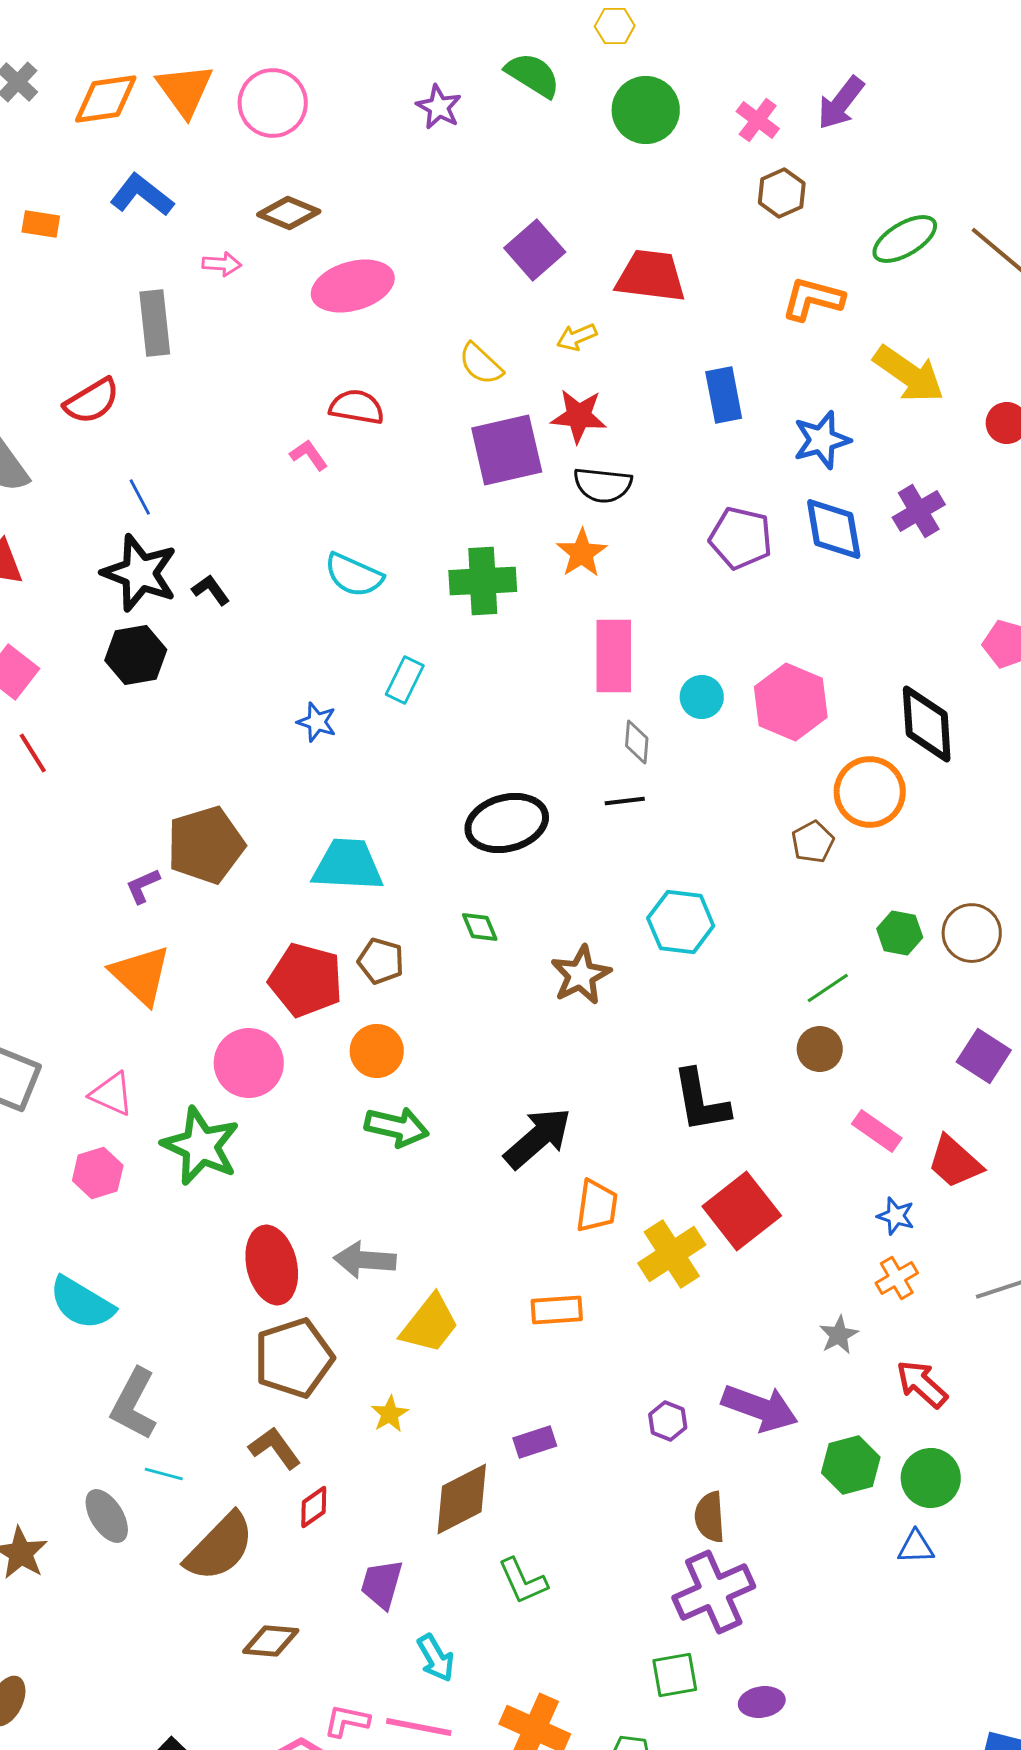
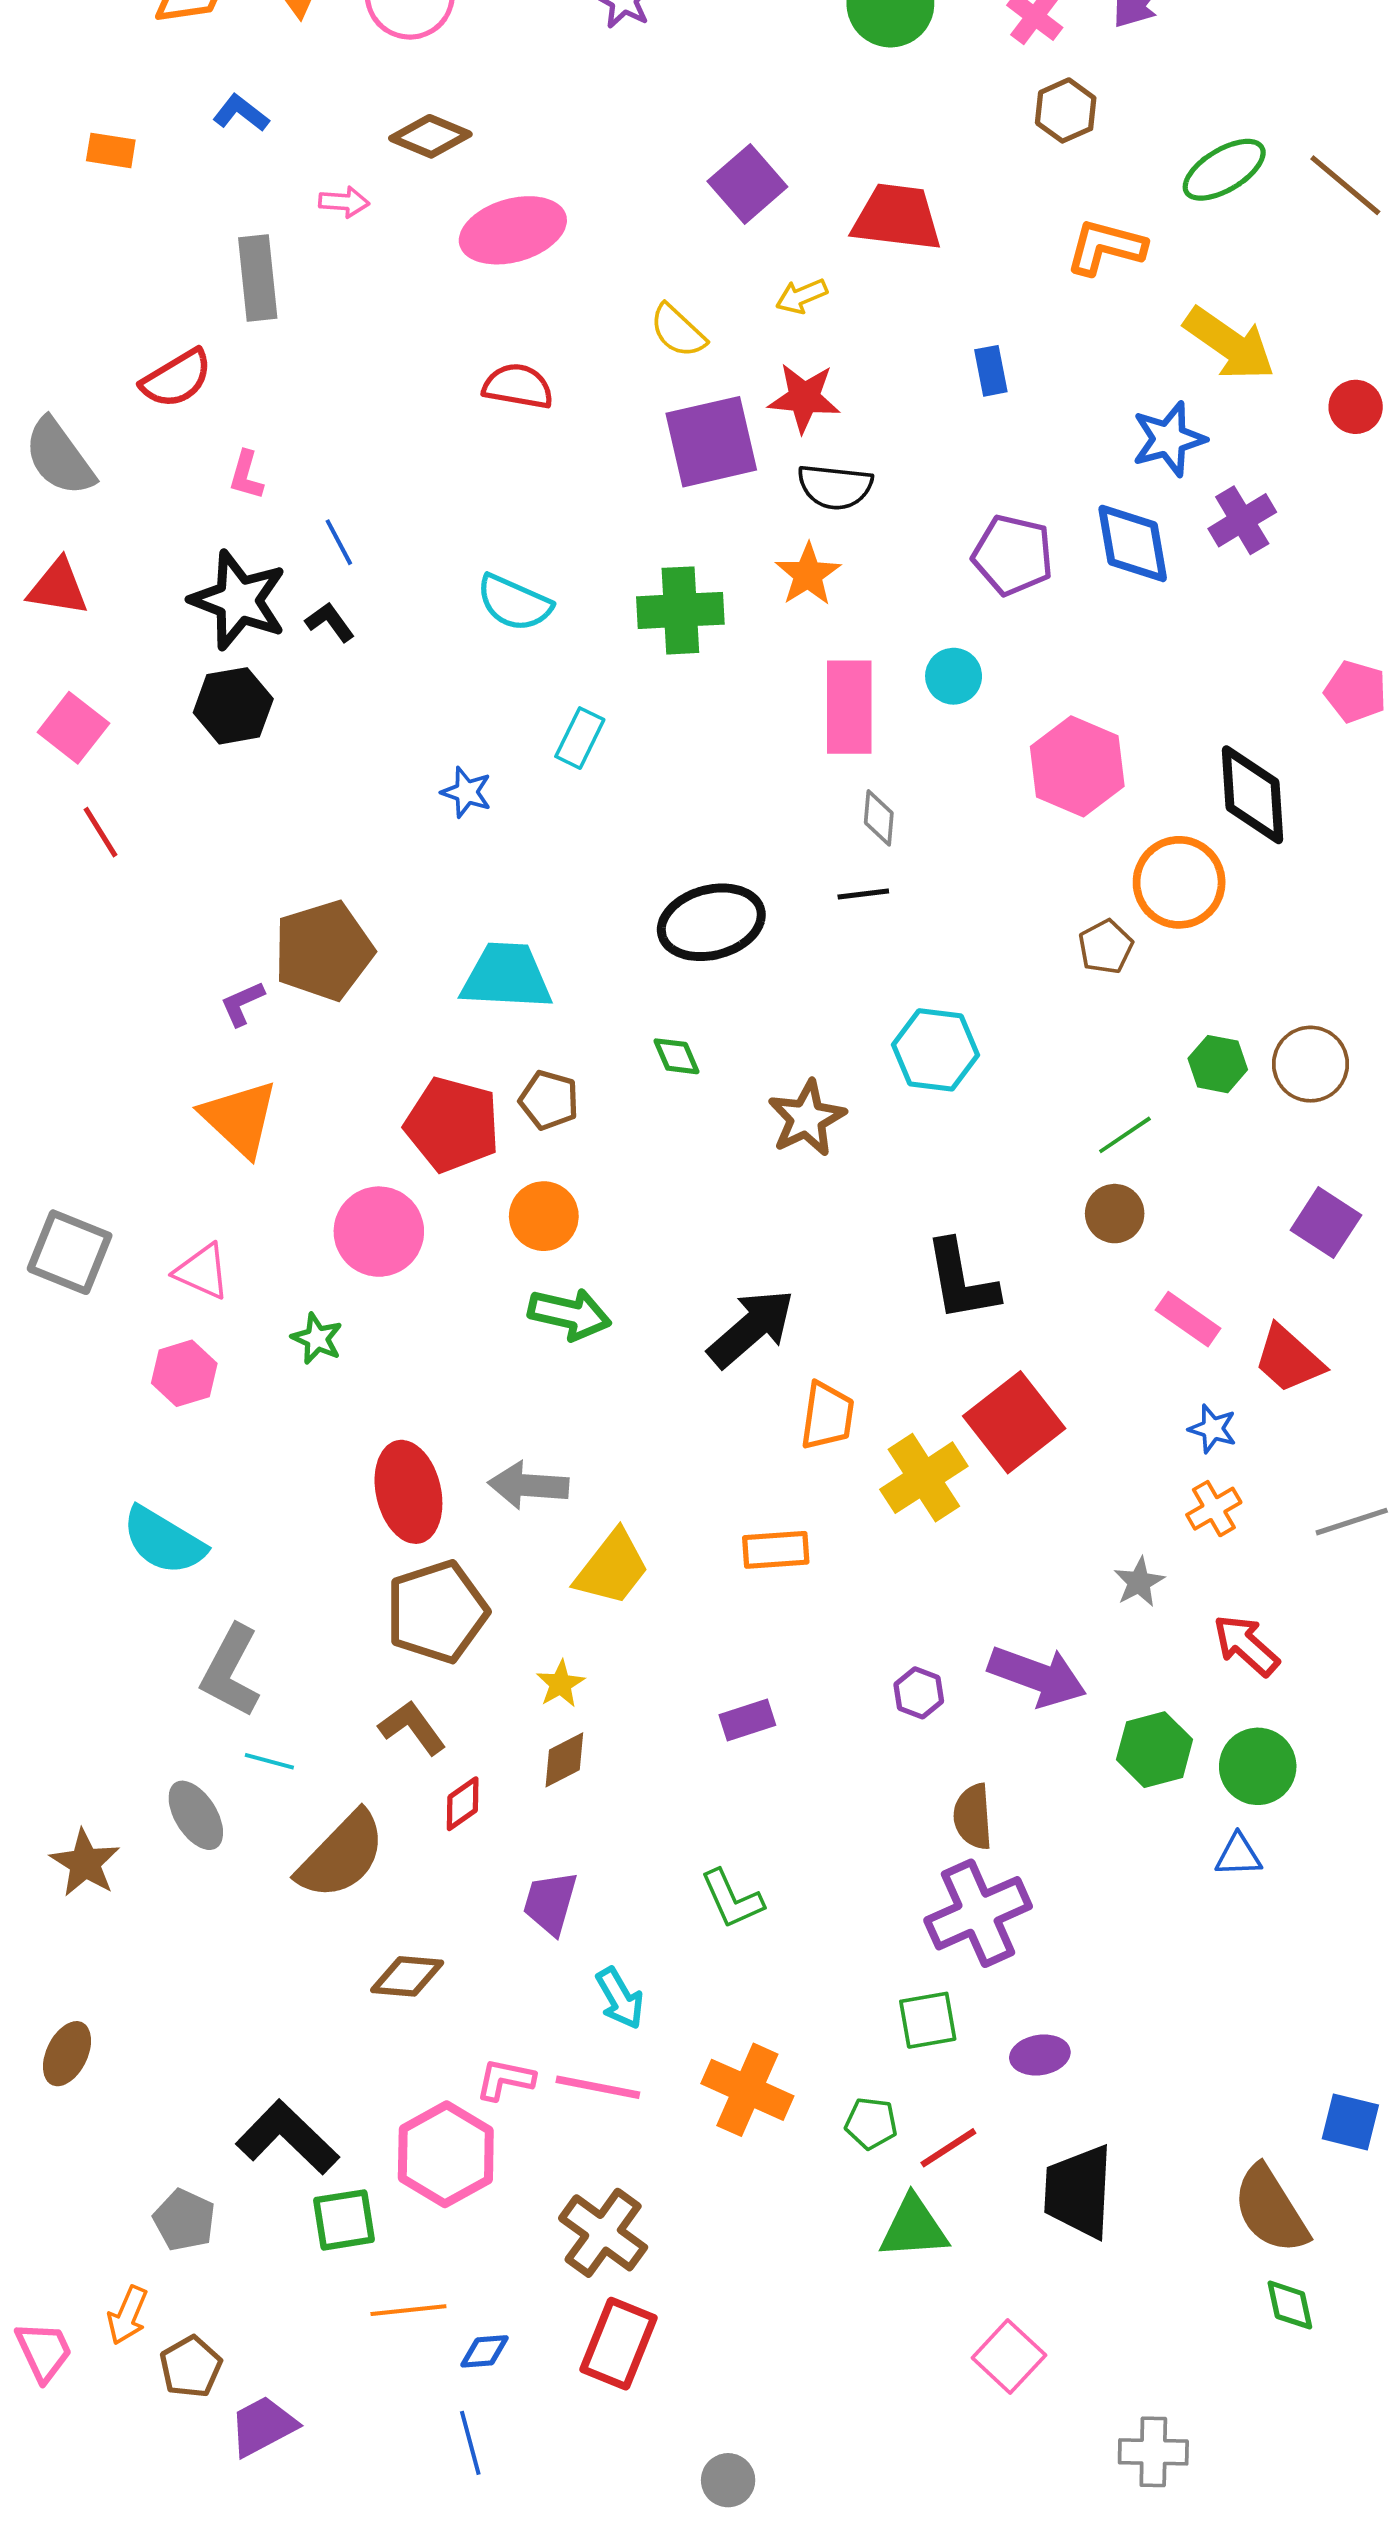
blue L-shape: (142, 195) -> (241, 113), size x0.7
blue rectangle: (724, 395) -> (991, 371), size x0.7
blue star: (822, 440) -> (1169, 439), moved
pink L-shape: (309, 455) -> (246, 475), moved, turned -129
blue line: (140, 497) -> (339, 542), moved
cyan circle: (702, 697) -> (954, 676), moved
green star: (201, 1146) -> (317, 1339), size x0.5
brown diamond: (462, 1499) -> (564, 1760), moved, size x0.6

